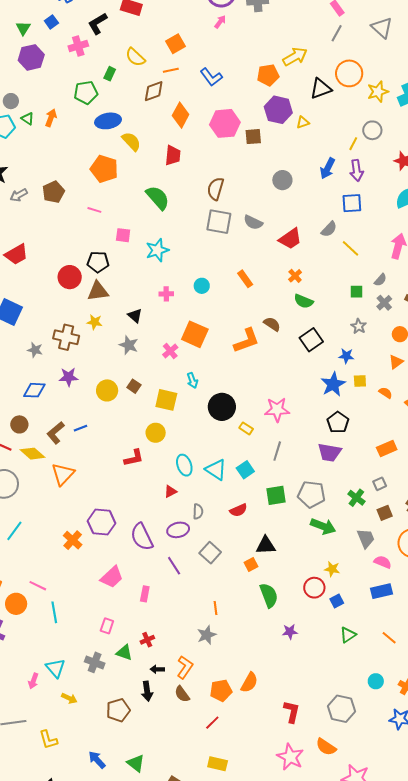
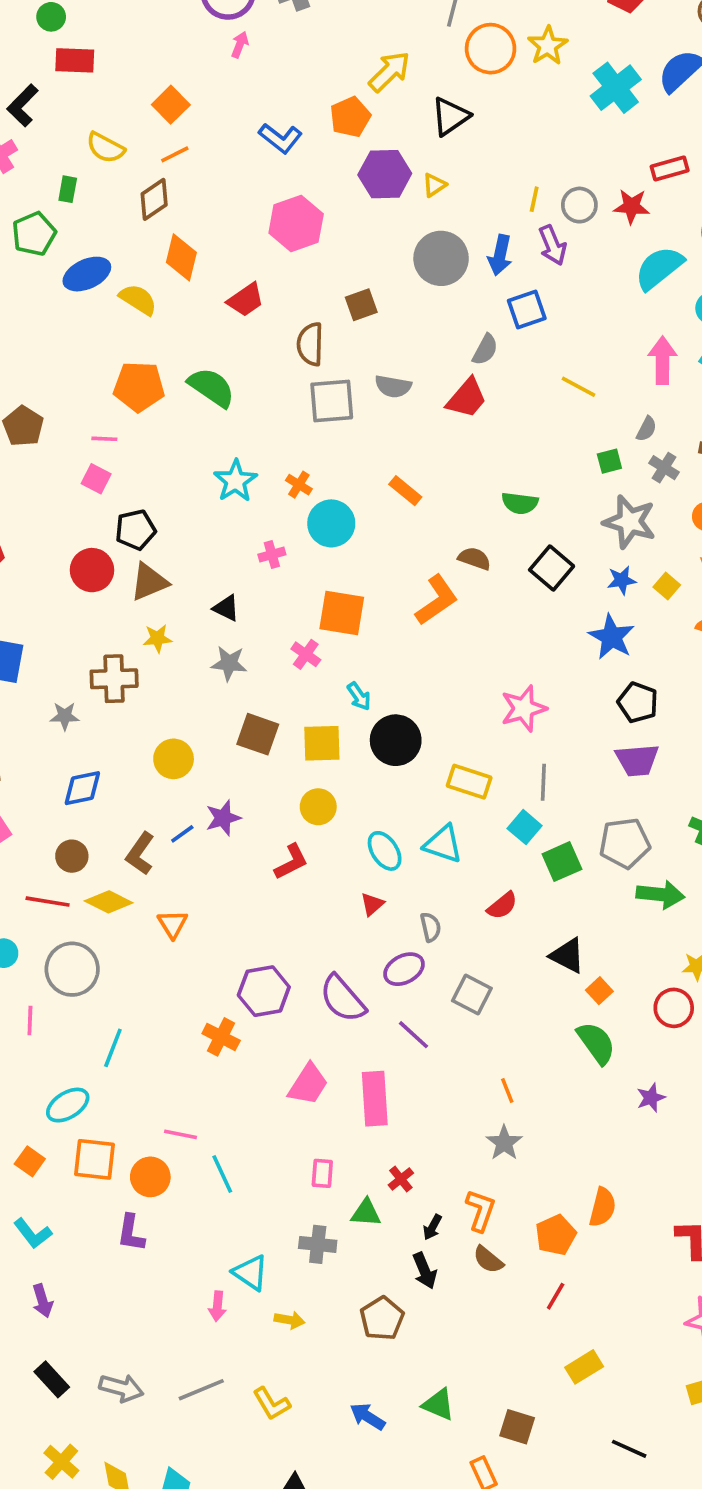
orange circle: (349, 73) -> (491, 49), moved
blue L-shape: (211, 77) -> (280, 138), moved
yellow star: (378, 92) -> (548, 46), moved
orange diamond: (181, 115) -> (181, 257), moved
gray circle: (372, 130) -> (579, 205), moved
brown square: (253, 137) -> (361, 305), moved
red trapezoid: (173, 155) -> (246, 300), moved, turned 65
orange pentagon: (104, 169) -> (139, 387), moved
gray circle: (282, 180) -> (441, 258), moved, size x1.5
blue square: (352, 203) -> (527, 309), moved
gray semicircle: (329, 229) -> (485, 350), moved
pink square: (123, 235) -> (96, 479), moved, turned 35
orange cross: (295, 276) -> (299, 485), moved
cyan circle: (202, 286) -> (331, 523), size x1.6
gray star: (359, 326) -> (630, 522), size x1.8
purple star: (69, 377) -> (223, 818), moved
yellow square: (360, 381) -> (667, 586), moved, turned -32
brown square: (134, 386) -> (258, 734), size x1.6
yellow circle: (107, 390) -> (174, 759), moved
black circle: (222, 407) -> (396, 740), moved
yellow rectangle: (246, 428) -> (469, 782), moved, size x1.6
cyan square: (245, 470) -> (525, 827), moved
orange triangle: (63, 474) -> (173, 924), size x0.7
black triangle: (266, 545) -> (567, 955), turned 45
orange square: (251, 565) -> (599, 991), moved
pink rectangle: (145, 594) -> (375, 1099), size x1.8
black arrow: (157, 669) -> (432, 1227), turned -48
yellow rectangle: (218, 764) -> (584, 1367), turned -30

